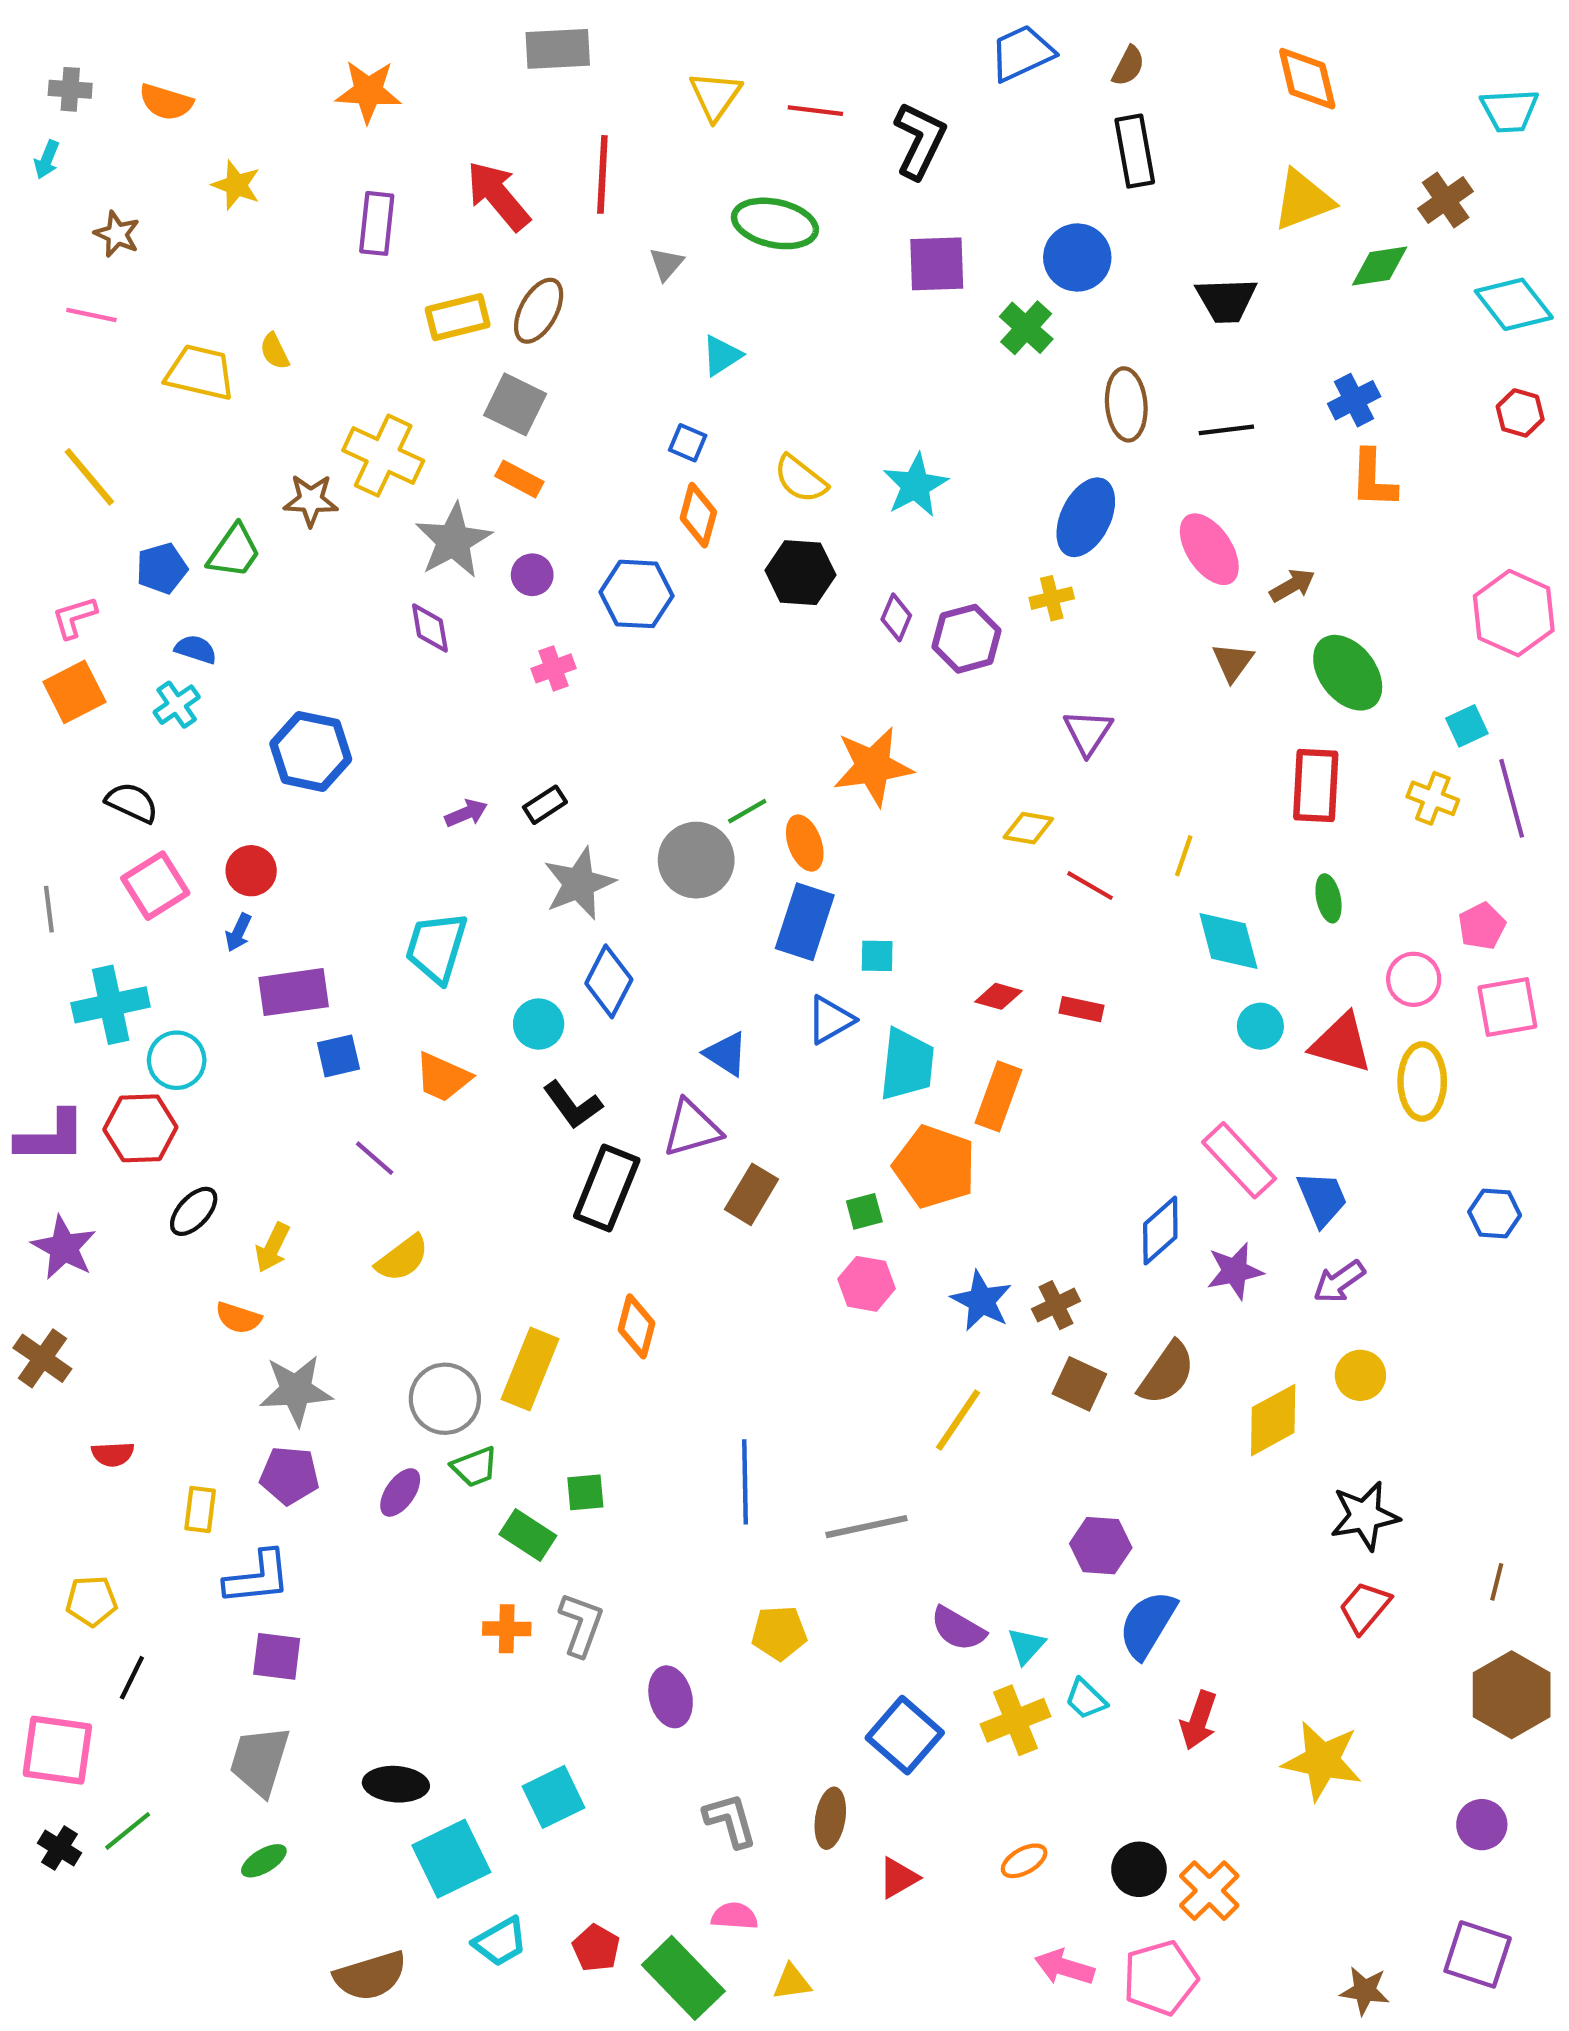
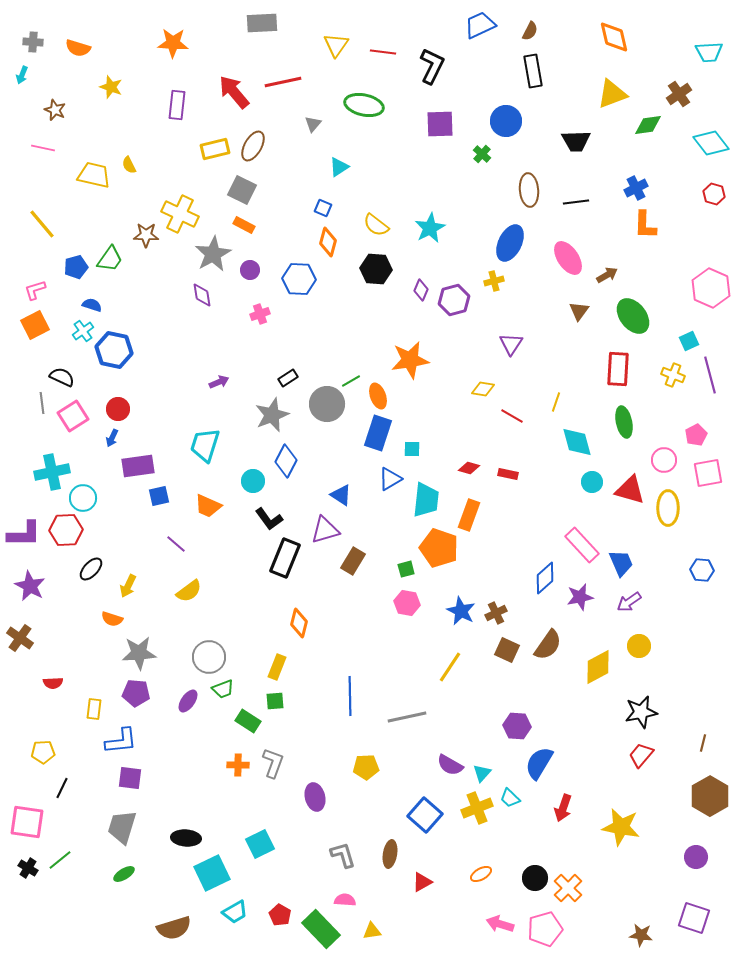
red line: (602, 174) -> (283, 82), turned 75
green cross: (1026, 328) -> (482, 154), size x0.7
blue hexagon: (311, 751) -> (114, 350), moved
black rectangle: (545, 805) -> (288, 378), moved
green ellipse: (1329, 898) -> (624, 422), size x1.4
gray line: (49, 909) -> (42, 403), moved
yellow rectangle: (530, 1369) -> (277, 667), moved, size x0.7

